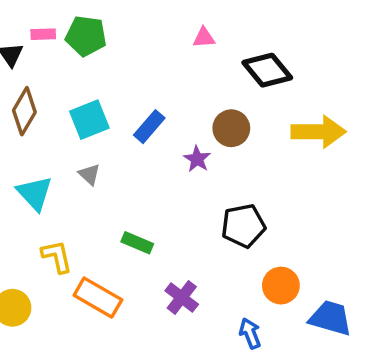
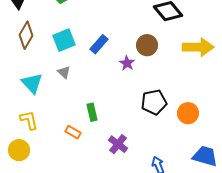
green rectangle: (137, 243) -> (92, 112), turned 54
yellow L-shape: (57, 256) -> (29, 120), moved
orange circle: (281, 286) -> (188, 113), moved
orange rectangle: (98, 297) -> (73, 132), moved, size x0.6

